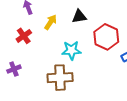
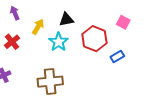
cyan star: (71, 50) -> (59, 42), moved, turned -30

